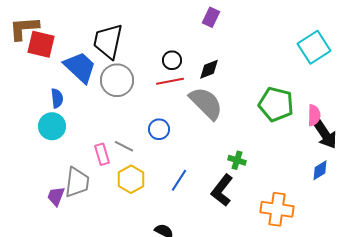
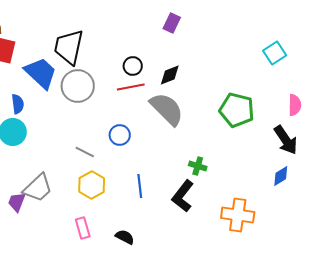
cyan square: (314, 47) -> (275, 53), size x0.7
pink semicircle: (314, 115) -> (295, 105), moved
pink rectangle: (102, 154) -> (83, 228), moved
blue line: (179, 180) -> (140, 186), turned -40
gray trapezoid: (77, 182) -> (38, 188), turned 40

